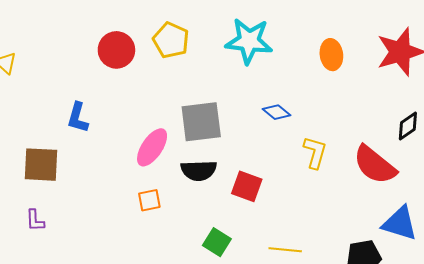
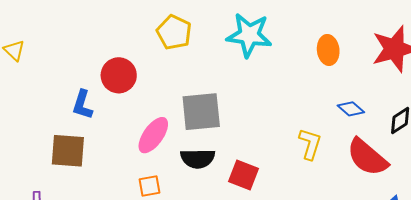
red circle: (116, 50) -> (119, 75), moved
blue diamond: (277, 112) -> (351, 109), moved
brown square: (41, 165) -> (68, 151), moved

